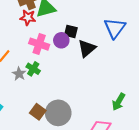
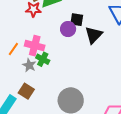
pink cross: (39, 44) -> (35, 46), moved
brown square: (38, 112) -> (26, 91), moved

